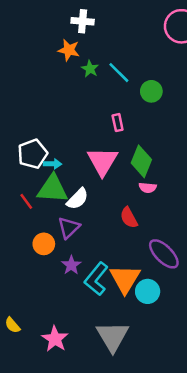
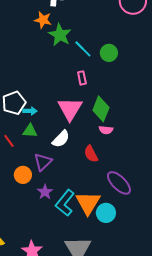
green star: (90, 69) -> (60, 35), size x1.6
cyan line: (119, 73) -> (83, 49), moved
green triangle: (53, 189) -> (30, 131), size x0.6
white semicircle: (78, 199) -> (61, 139), moved

